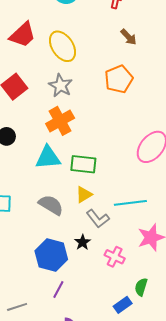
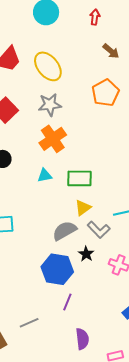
gray star: (60, 86) -> (50, 105), turned -30
cyan triangle: (48, 158) -> (45, 175), size x0.6
gray semicircle: (51, 205) -> (64, 231), moved, turned -55

